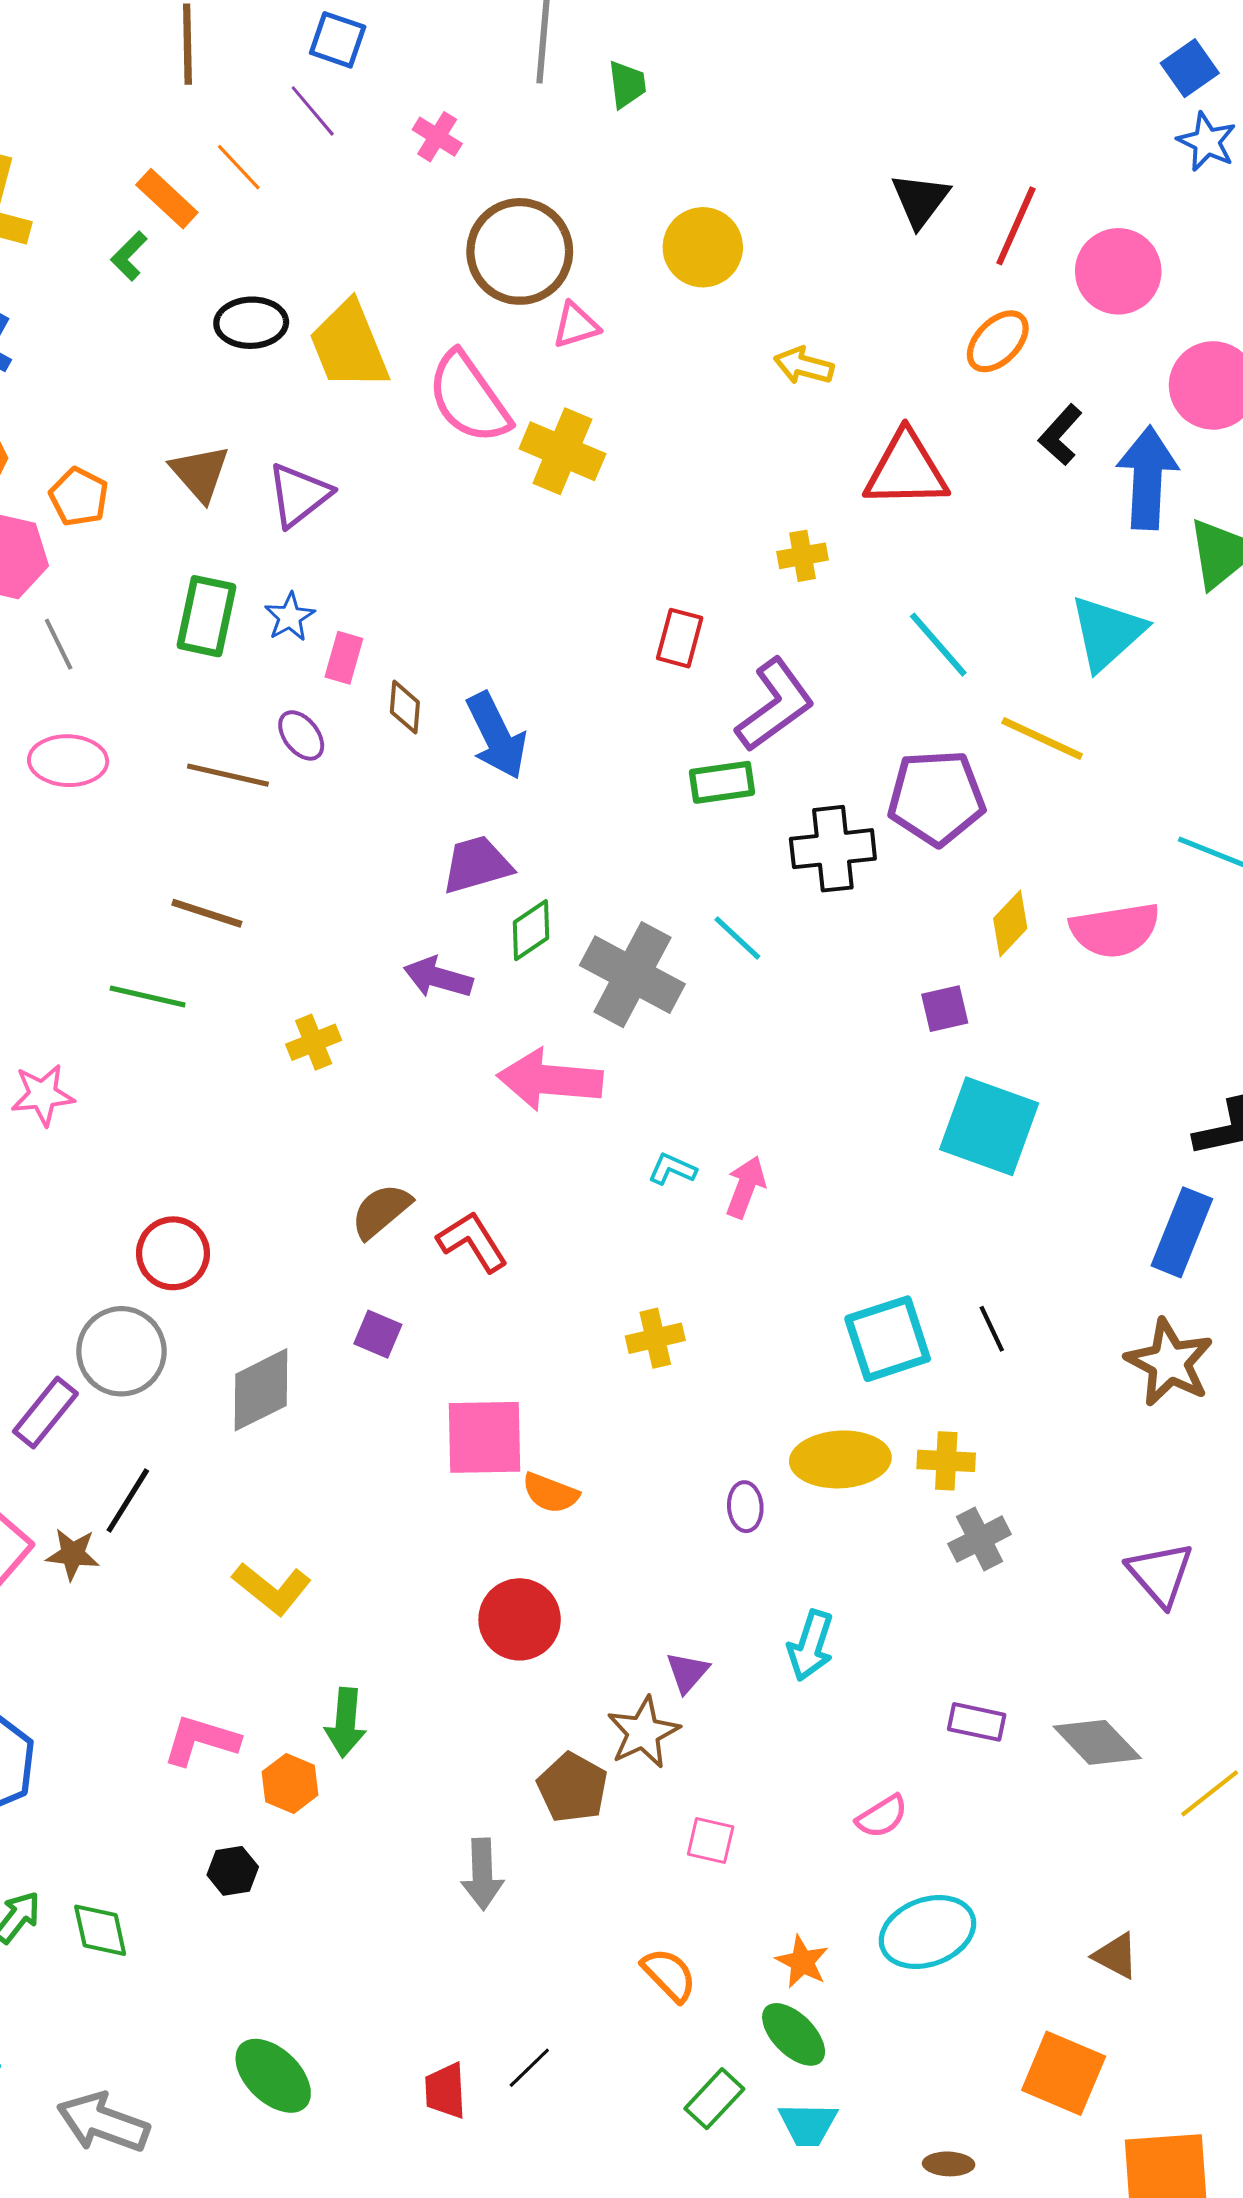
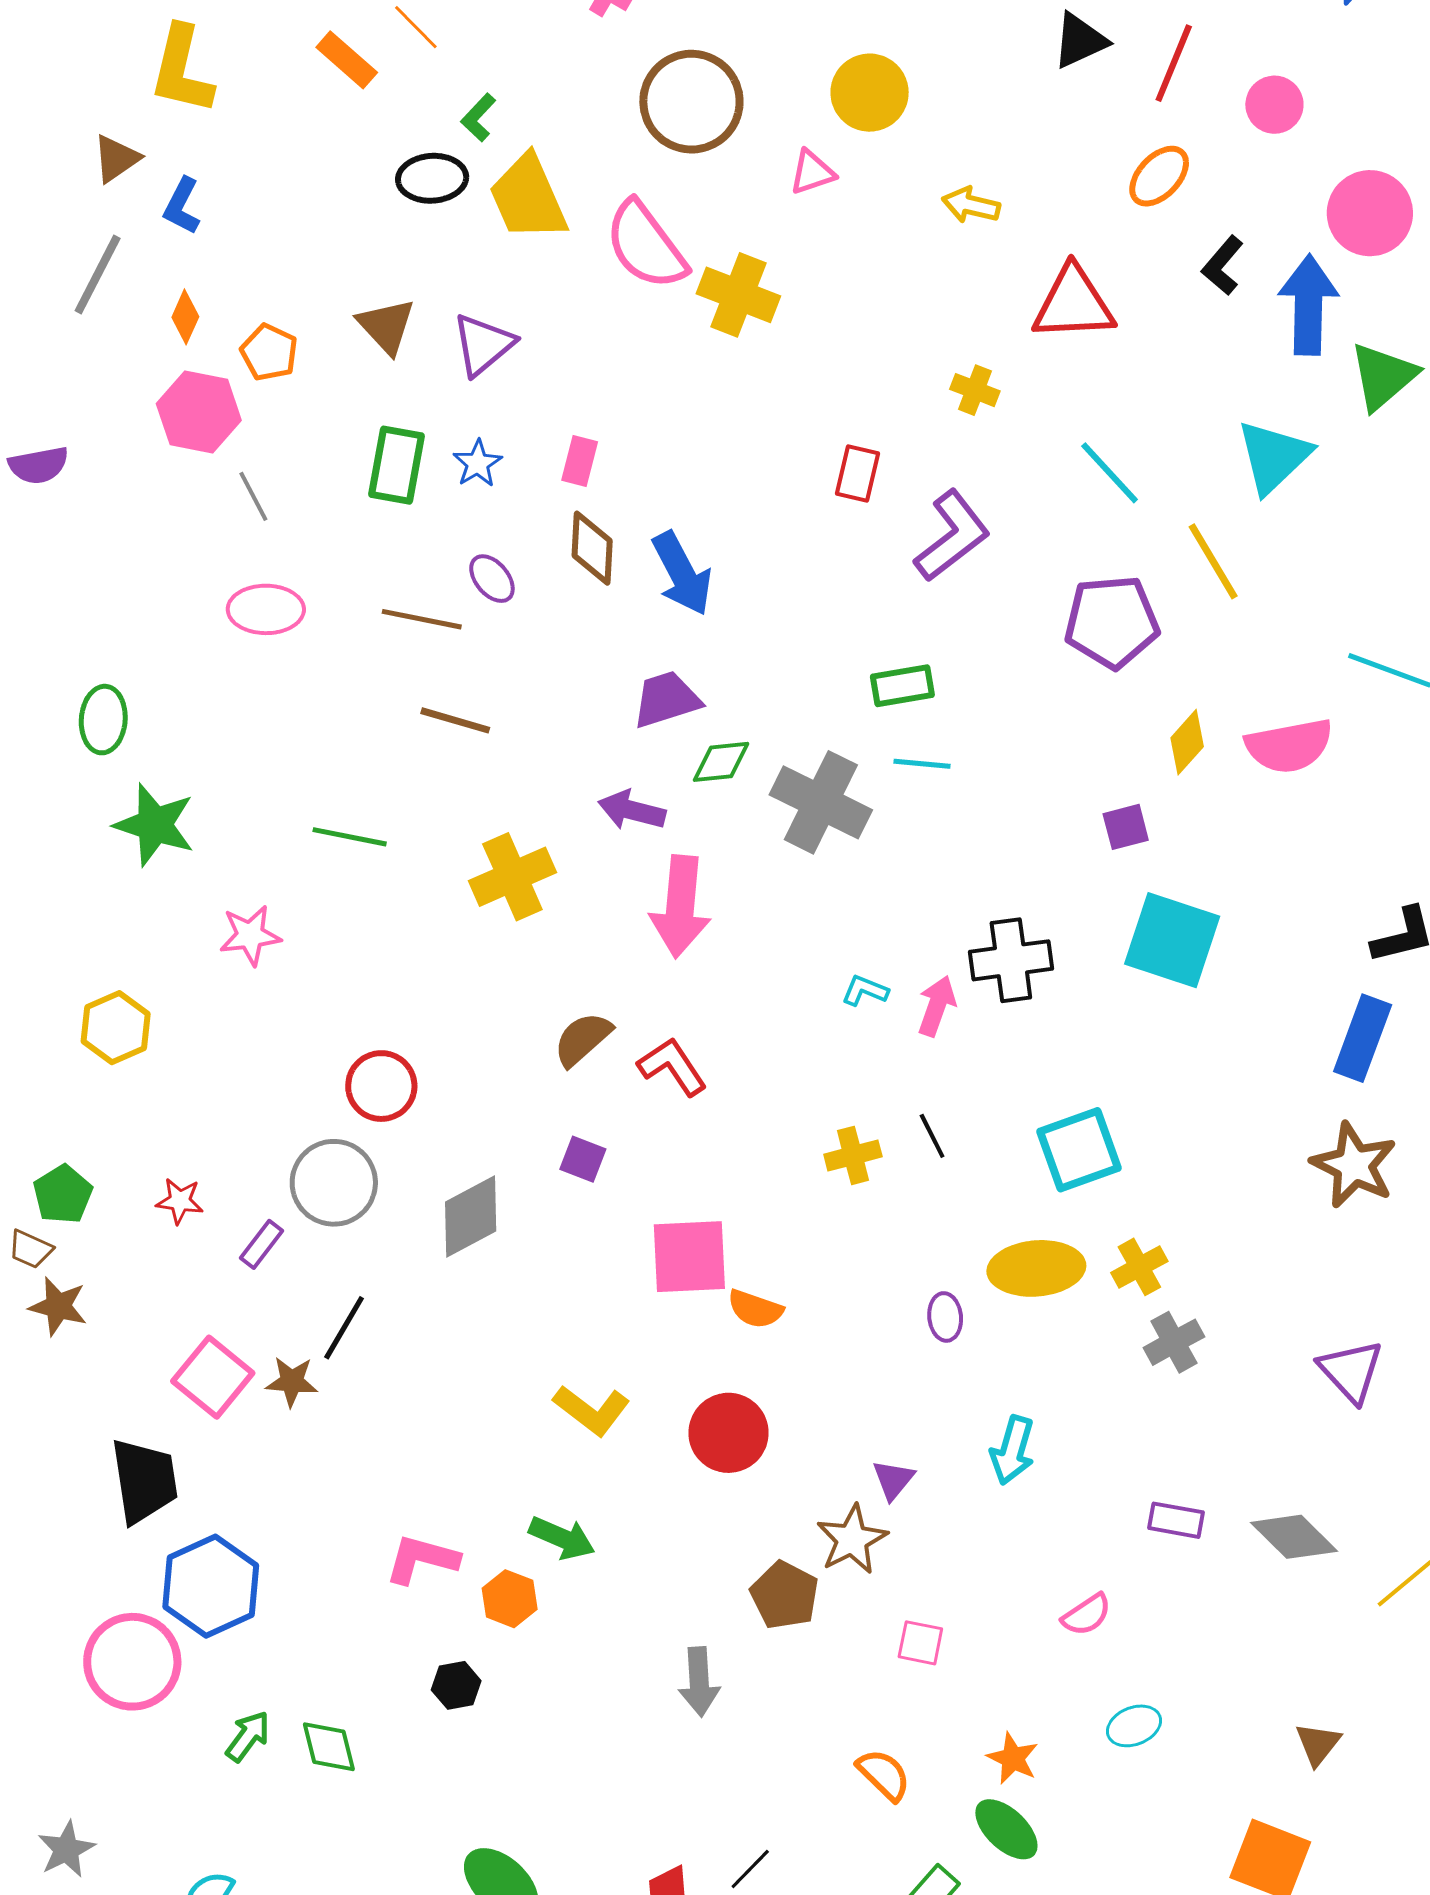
black triangle: (920, 200) -> (1080, 41), turned 30
green L-shape: (129, 256) -> (478, 118), moved
pink circle: (1118, 271) -> (1274, 105), size x0.7
pink triangle: (576, 325) -> (812, 172), moved
yellow cross: (803, 556) -> (975, 390), turned 33
pink rectangle: (344, 658) -> (580, 461), moved
brown diamond: (405, 707) -> (592, 548), size x1.4
yellow line: (1042, 738) -> (1213, 561), turned 36
green rectangle: (722, 782) -> (902, 686), moved
black cross: (833, 849) -> (1011, 960), moved
brown line: (207, 913) -> (455, 720), moved
green diamond: (531, 930) -> (721, 762), turned 30
cyan line: (737, 938) -> (922, 764), turned -36
yellow cross: (314, 1042) -> (512, 877), size x1.6
pink arrow: (550, 1080) -> (680, 907), moved, turned -88
black line: (992, 1329) -> (932, 1136), moved
purple rectangle: (45, 1413) -> (261, 1244), size x0.7
yellow cross: (946, 1461) -> (1139, 1267), turned -30
yellow L-shape: (272, 1589) -> (592, 1410), moved
green arrow: (346, 1723) -> (562, 1538), turned -70
cyan ellipse: (927, 1932) -> (1134, 1726), size x0.6
brown triangle: (1116, 1956) -> (1318, 1744), turned 42

